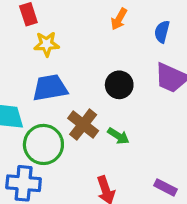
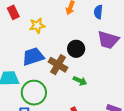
yellow star: (47, 44) -> (37, 26), moved
brown cross: (83, 125) -> (58, 65), moved

